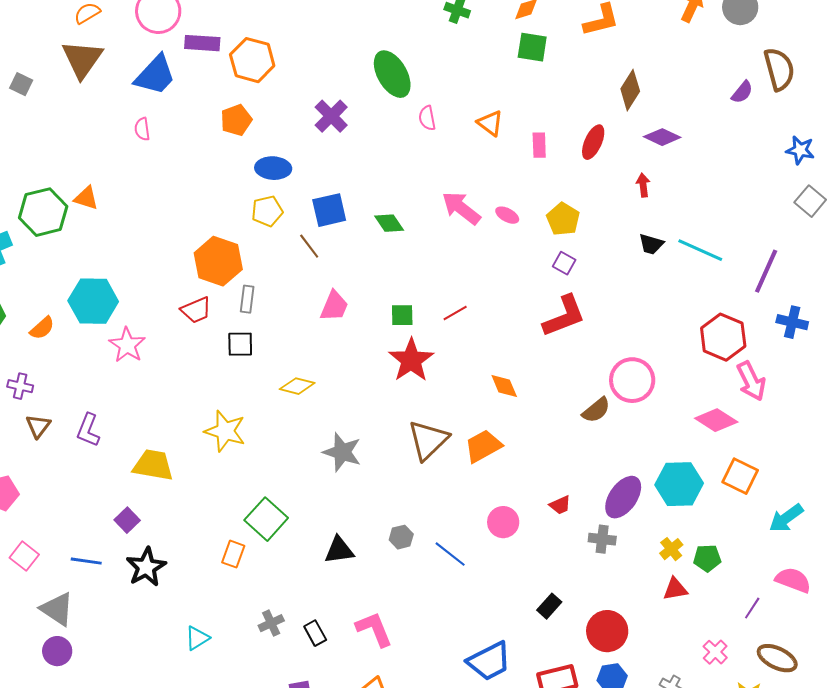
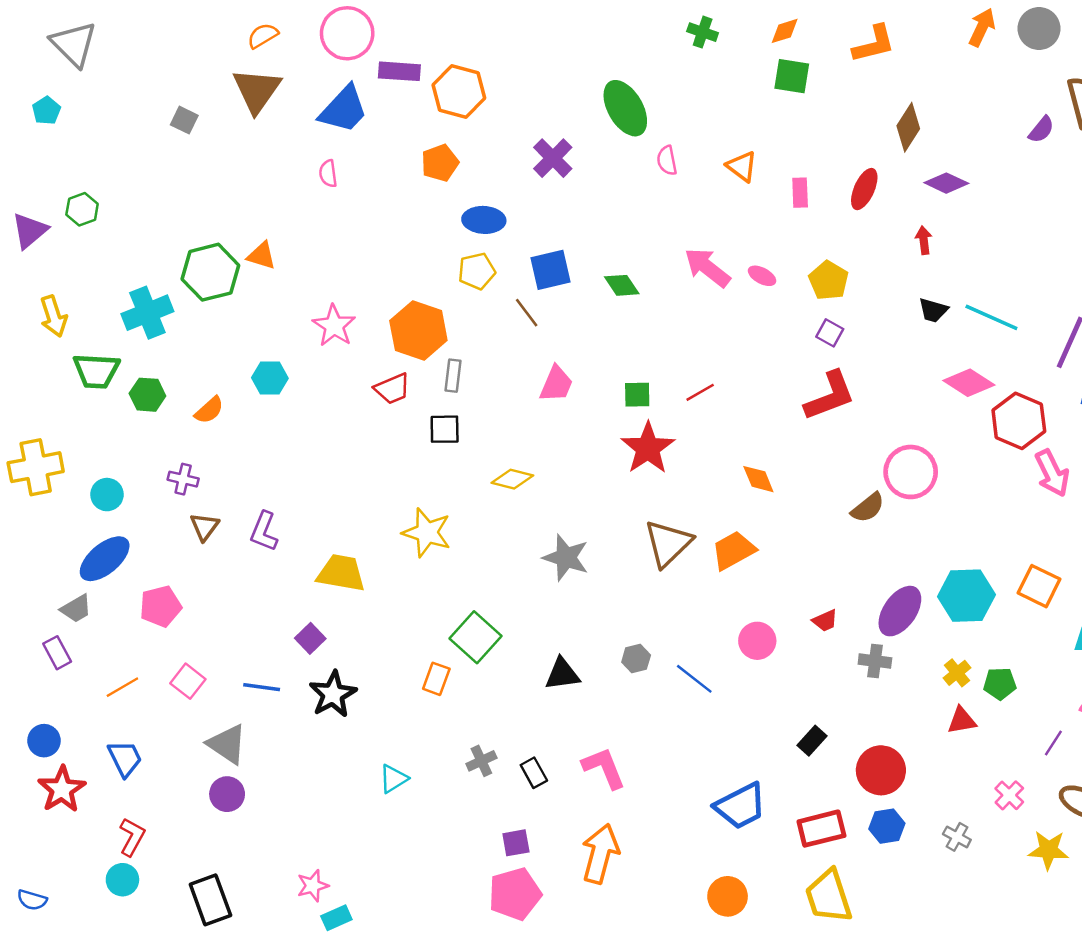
cyan hexagon: (93, 301) -> (270, 378), size x0.6
pink star: (127, 345) -> (334, 326), moved
pink diamond: (716, 420) -> (969, 383), moved

